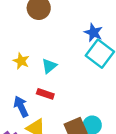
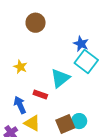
cyan triangle: (49, 66) -> (60, 78), moved, size x1.5

